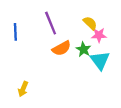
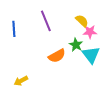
orange semicircle: (61, 48) -> (57, 56), moved
yellow arrow: (23, 89) -> (21, 81), turned 40

